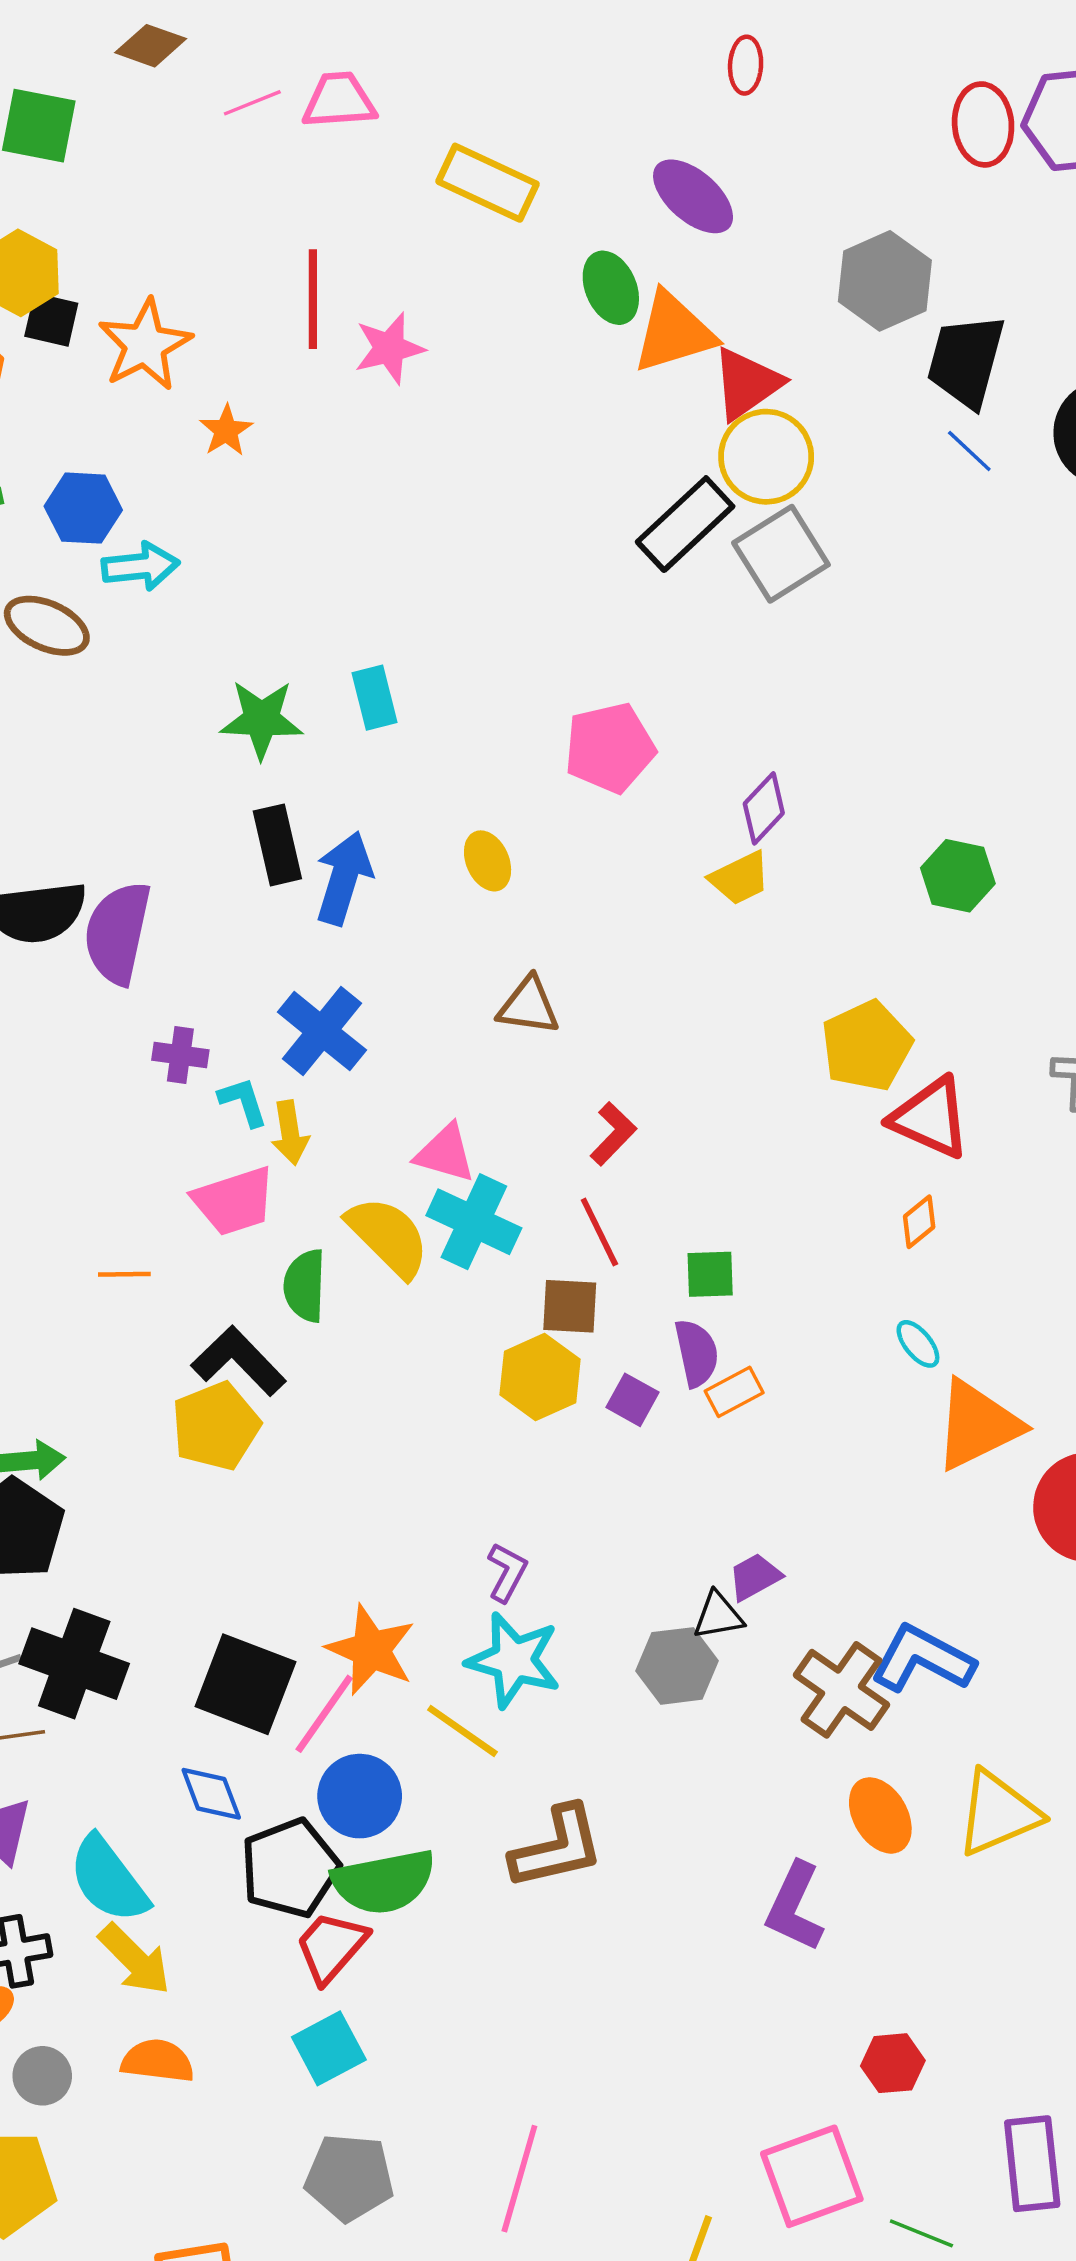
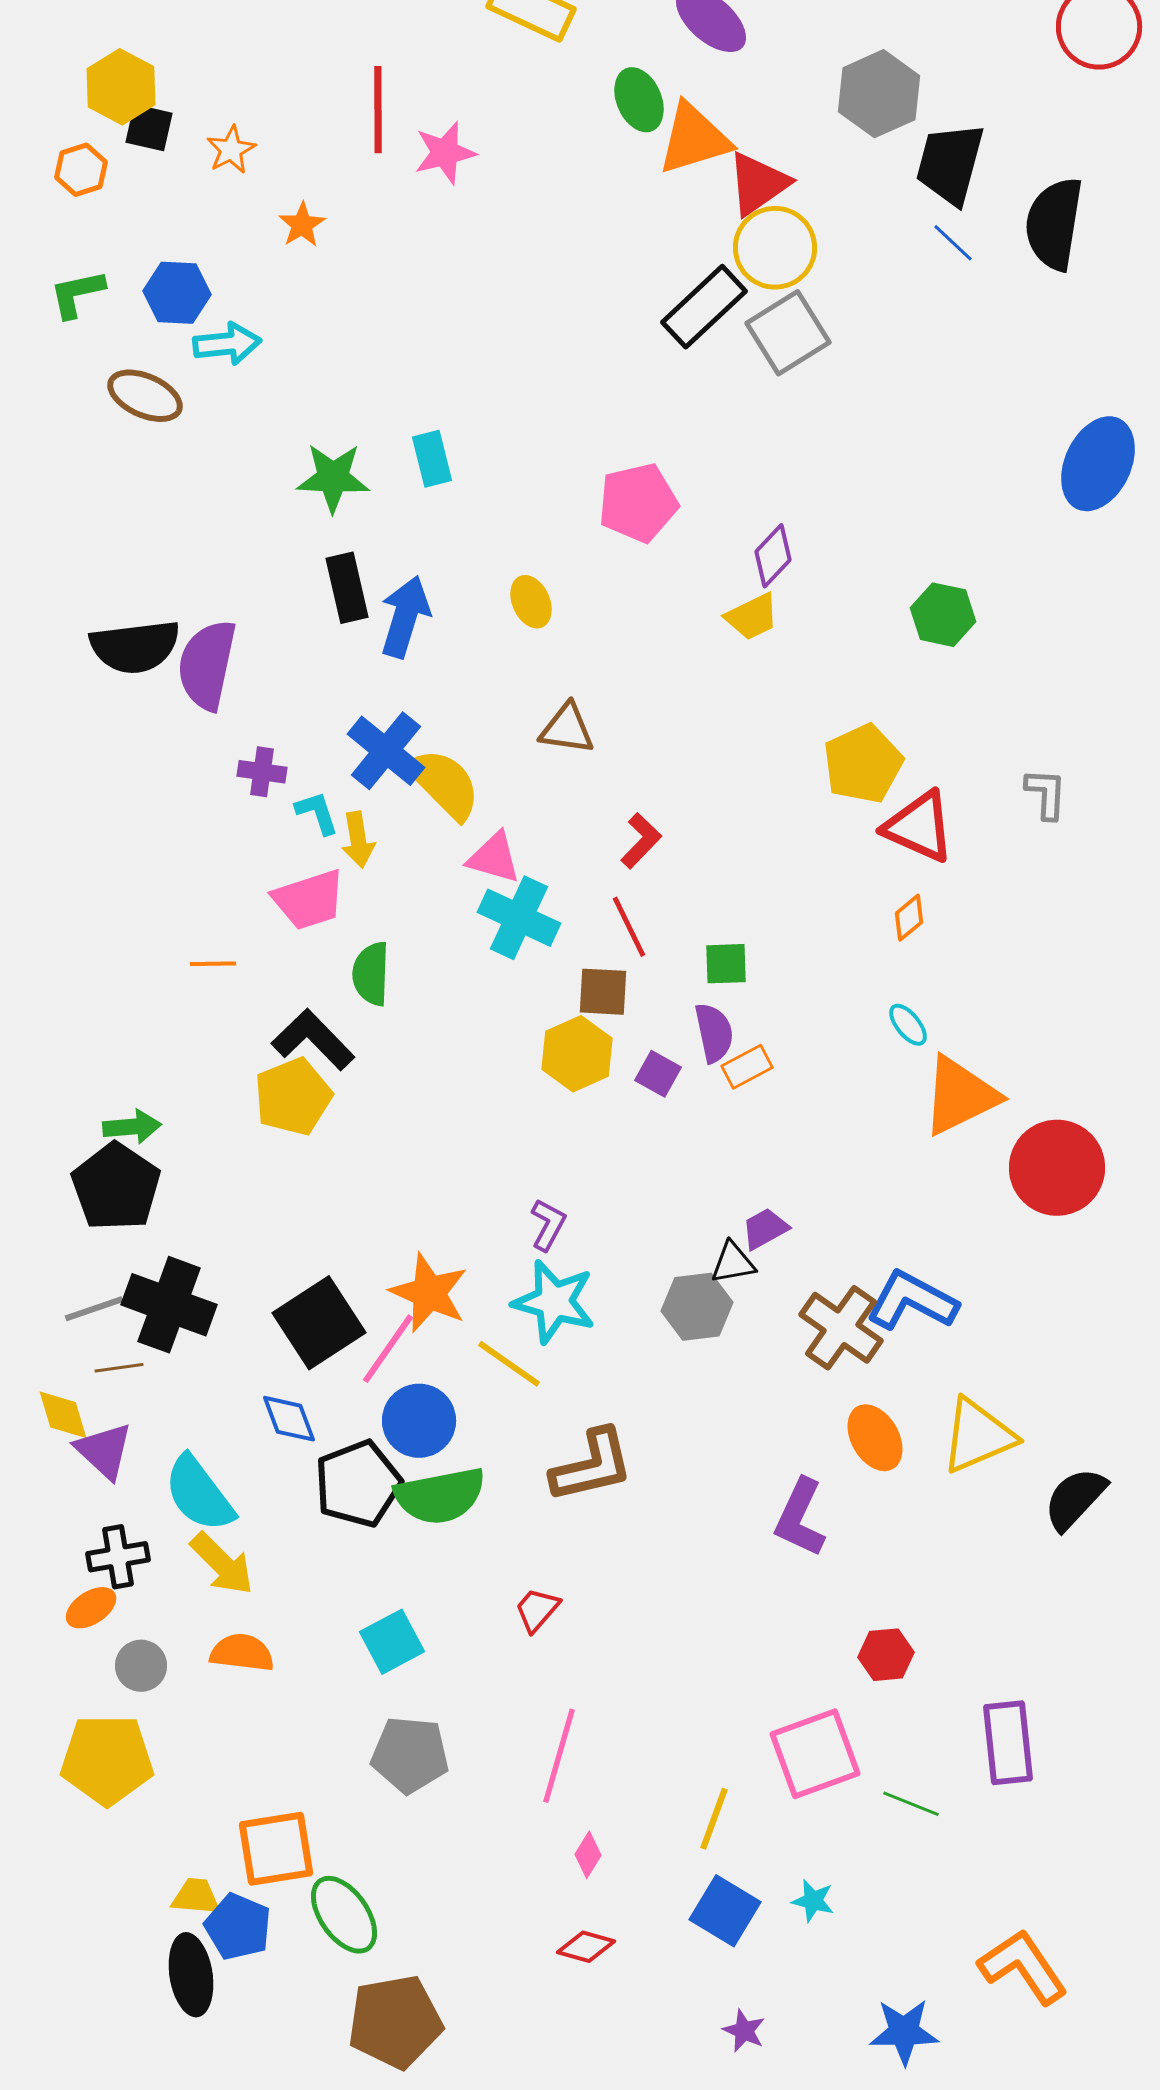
orange star: (145, 345) -> (231, 150), size x0.6
yellow semicircle: (388, 1237) -> (444, 784), moved
black square: (245, 1684) -> (319, 1323), turned 36
red trapezoid: (331, 1947) -> (537, 1610), moved, size x0.7

